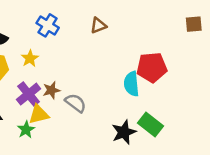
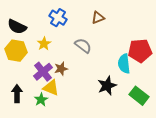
gray semicircle: (76, 103) -> (83, 46), moved
yellow triangle: (39, 114) -> (51, 88), turned 36
black star: (124, 132) -> (107, 86), moved

